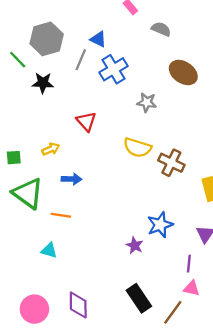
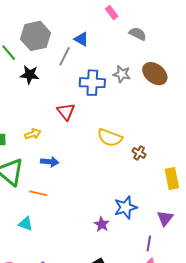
blue cross: (113, 69) -> (92, 83), moved, turned 30
gray star: (147, 102) -> (122, 74), moved
brown cross: (171, 163) -> (139, 153), size x0.6

